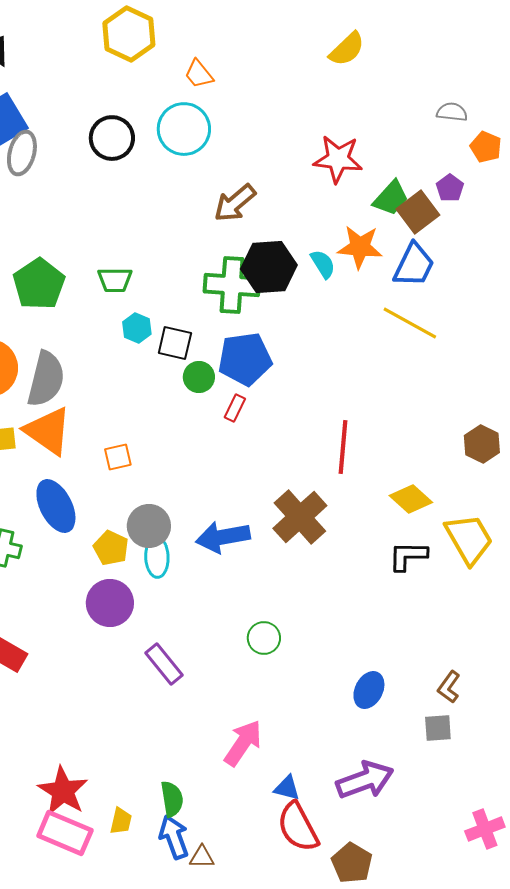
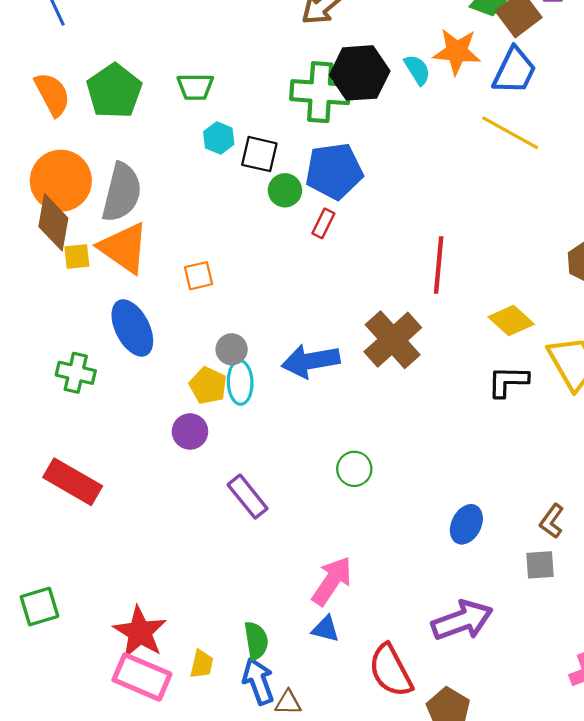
gray circle: (149, 526) -> (232, 349), size x0.7
yellow pentagon: (111, 548) -> (208, 386), moved
purple circle: (110, 603) -> (190, 431), size x0.7
blue triangle: (287, 788) -> (325, 629), moved

